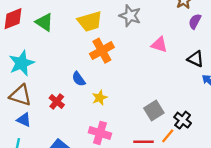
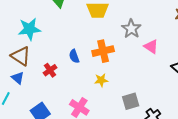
gray star: (130, 16) -> (131, 29), moved
orange cross: (102, 51) -> (103, 51), moved
yellow star: (100, 98) -> (101, 80), moved

